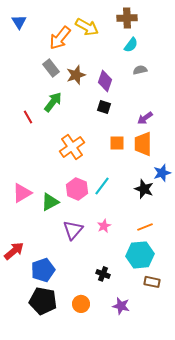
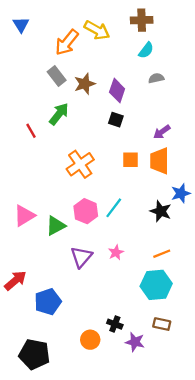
black cross: (103, 274) -> (115, 324), moved
brown rectangle: (152, 282) -> (162, 324), moved
black pentagon: (43, 301) -> (34, 354), moved

